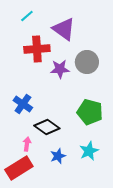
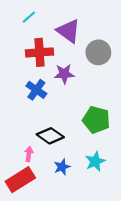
gray circle: (87, 62) -> (98, 52), moved
blue cross: (23, 104) -> (36, 90), moved

